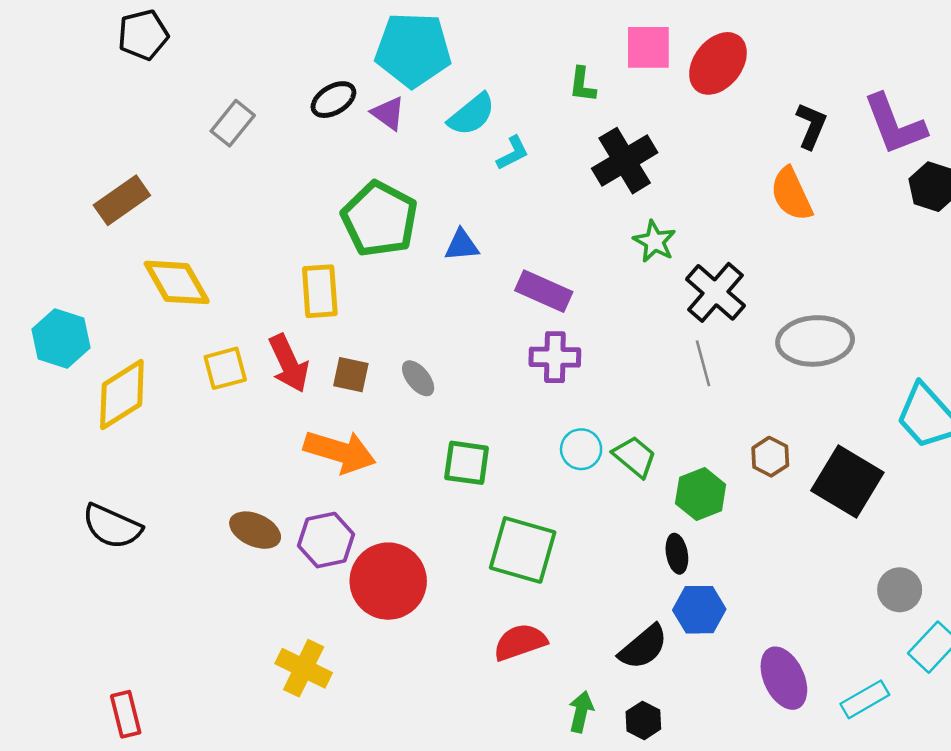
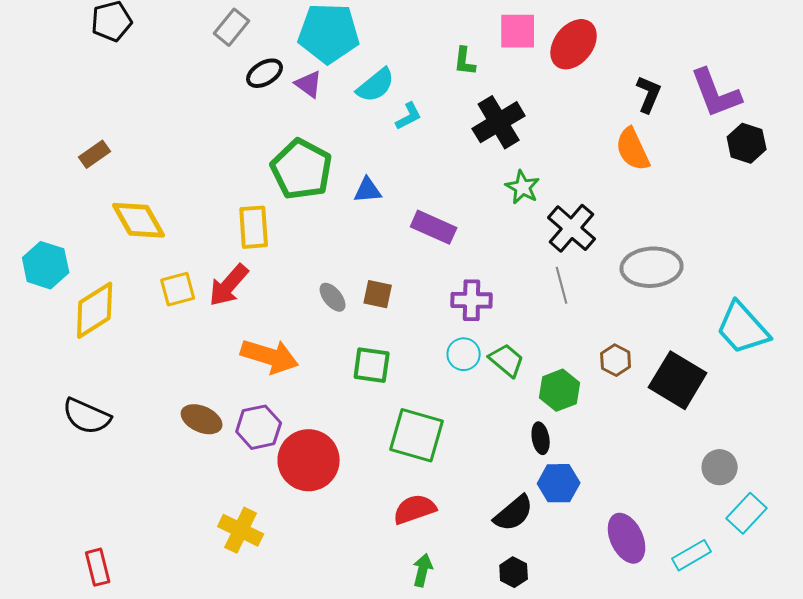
gray rectangle: (233, 123) -> (232, 27), moved
brown rectangle: (122, 200) -> (95, 154), size x0.7
purple cross: (555, 357) -> (472, 300), moved
red arrow: (289, 363) -> (229, 285), turned 66
brown square: (351, 375) -> (378, 294), moved
green arrow: (581, 712) -> (423, 570), moved

